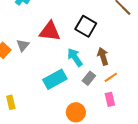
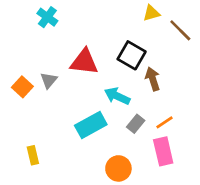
brown arrow: (103, 56) -> (153, 79), moved
cyan arrow: (75, 57) -> (117, 96), turned -30
pink rectangle: (110, 99) -> (163, 151), size x1.5

